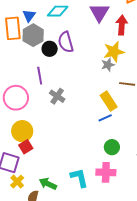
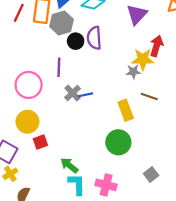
red arrow: (122, 25) -> (157, 46), moved
blue line: (105, 118) -> (85, 95), moved
red square: (26, 147) -> (40, 142), moved
green circle: (112, 147) -> (118, 142), moved, size x1.5
green arrow: (48, 184) -> (69, 165), moved

